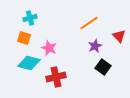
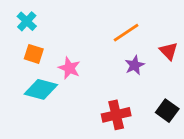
cyan cross: (30, 18) -> (27, 21), moved, turned -32
black square: (103, 67) -> (167, 111), moved
red cross: (56, 77) -> (116, 115), moved

